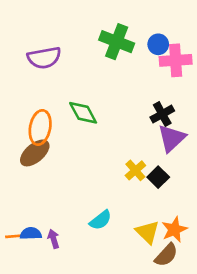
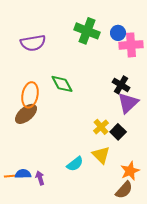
black cross: (162, 114) -> (121, 85), turned -30
yellow triangle: (147, 232) -> (101, 155), moved

